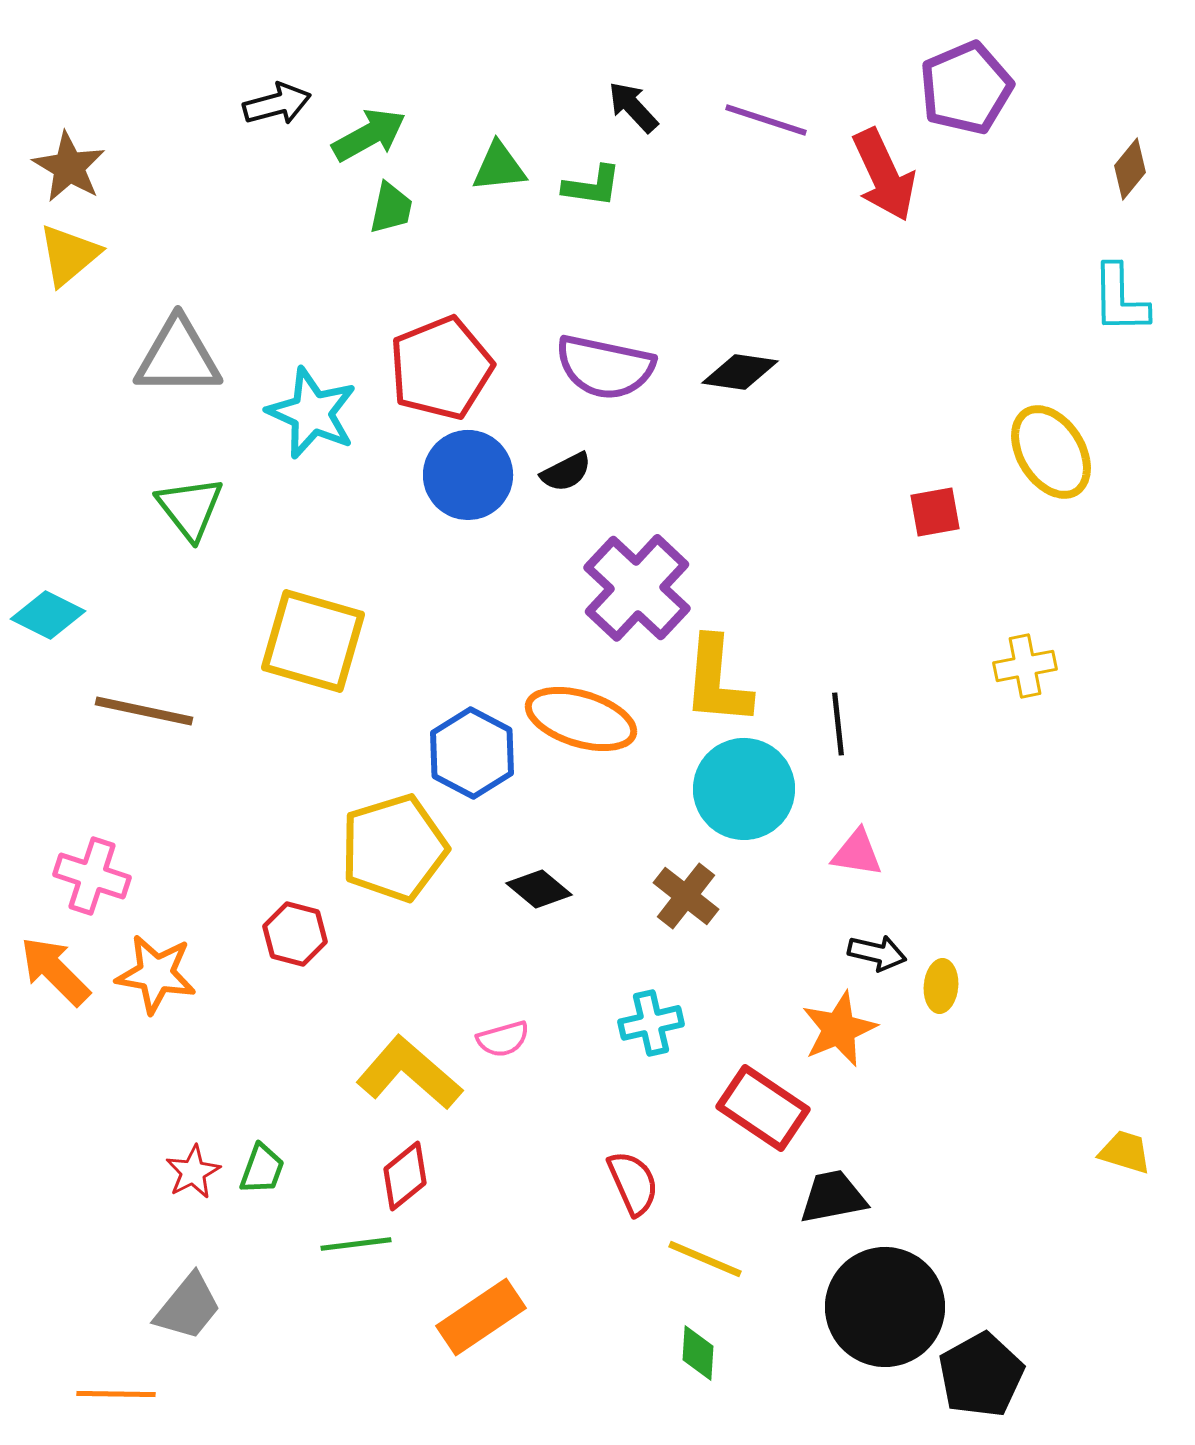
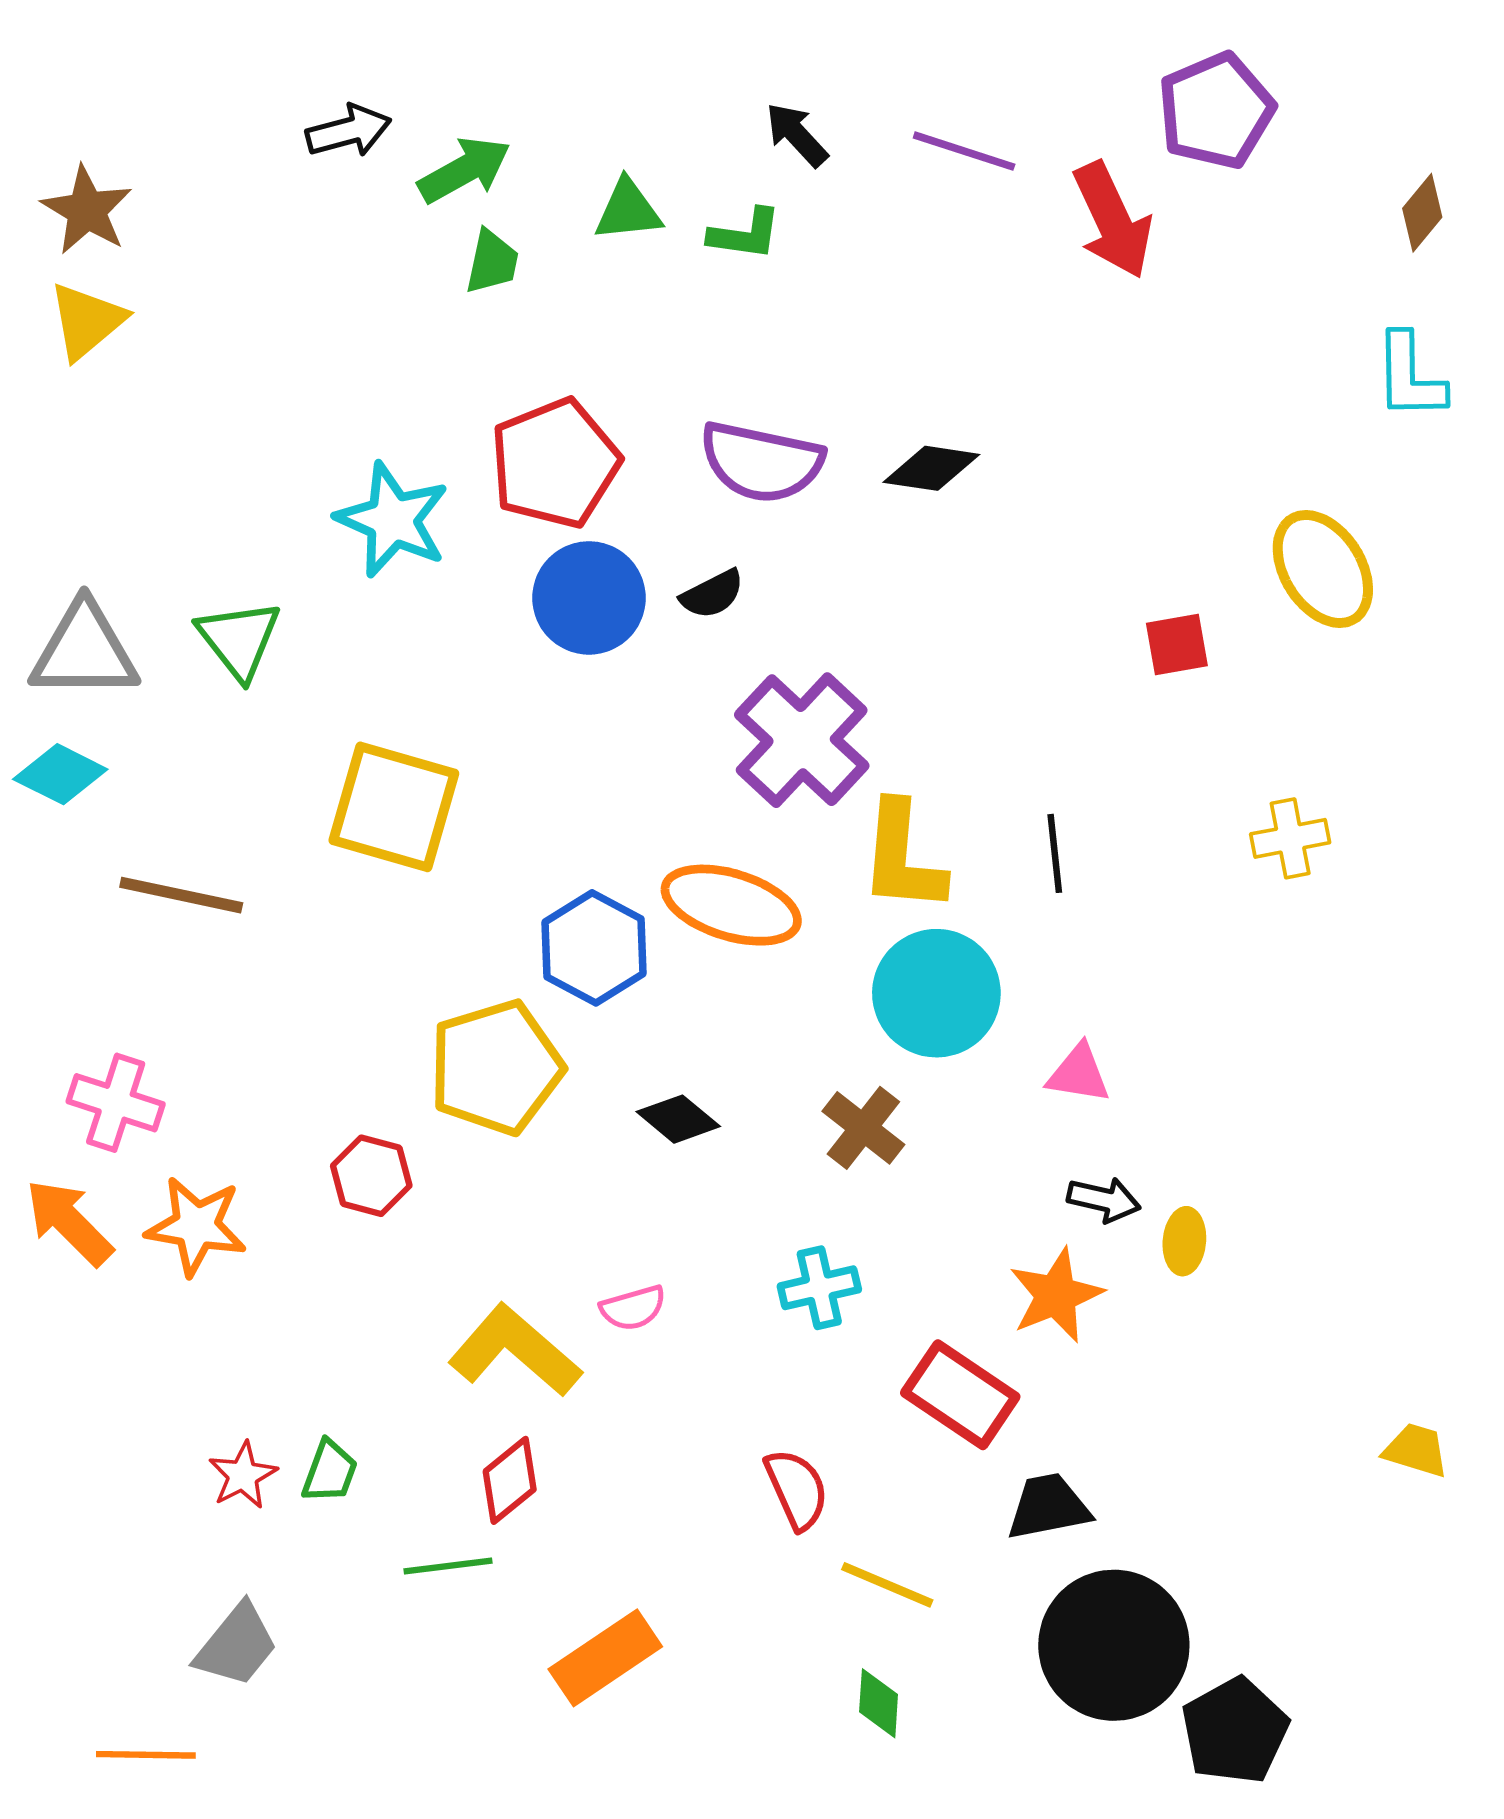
gray triangle: (178, 357) -> (84, 651), moved
black line: (838, 724) -> (1055, 853), moved

